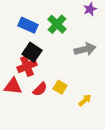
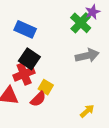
green cross: (57, 24) -> (81, 23), moved
yellow square: (60, 87) -> (46, 87), moved

